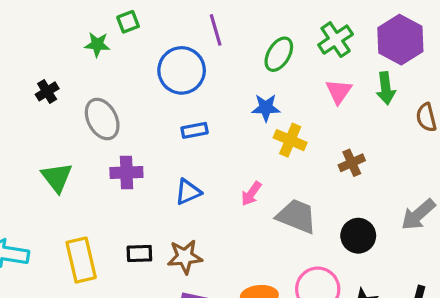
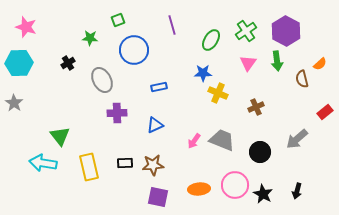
green star: (97, 44) -> (90, 38), moved
blue circle: (182, 70) -> (134, 50), moved
green triangle: (57, 177) -> (60, 136), moved
pink arrow: (251, 194) -> (194, 141), moved

